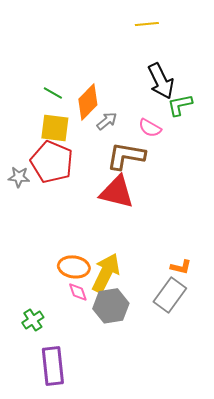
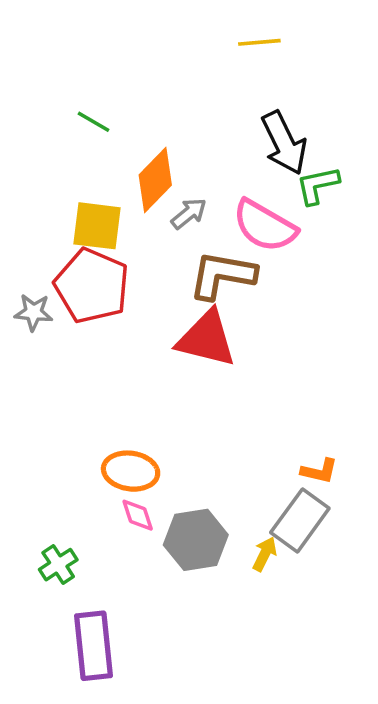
green line: (53, 93) -> (94, 122), moved
pink semicircle: (150, 128) -> (265, 226), size x1.6
yellow arrow: (106, 273) -> (265, 554), moved, size x0.5

